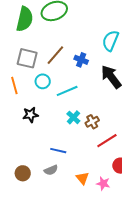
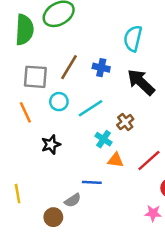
brown cross: (92, 122) -> (125, 122), moved
gray semicircle: (51, 170) -> (73, 200), moved
orange triangle: (83, 178) -> (116, 160), moved, turned -32

